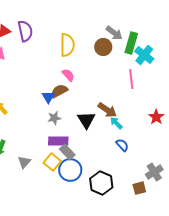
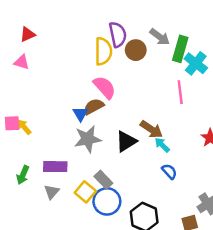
purple semicircle: (25, 31) -> (118, 34), moved
brown circle: (103, 47) -> (136, 50), moved
pink semicircle: (68, 75) -> (104, 87), size x1.5
gray star: (54, 118) -> (88, 139), size x1.6
black triangle: (86, 120) -> (126, 141), turned 30
purple rectangle: (58, 141) -> (55, 167), moved

